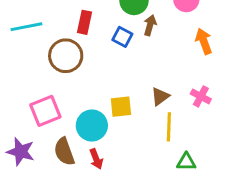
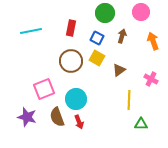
brown arrow: (150, 25) -> (122, 36), moved
brown circle: (66, 56) -> (71, 61), moved
brown triangle: (160, 96) -> (119, 70), moved
yellow square: (121, 107) -> (97, 58), moved, turned 35

